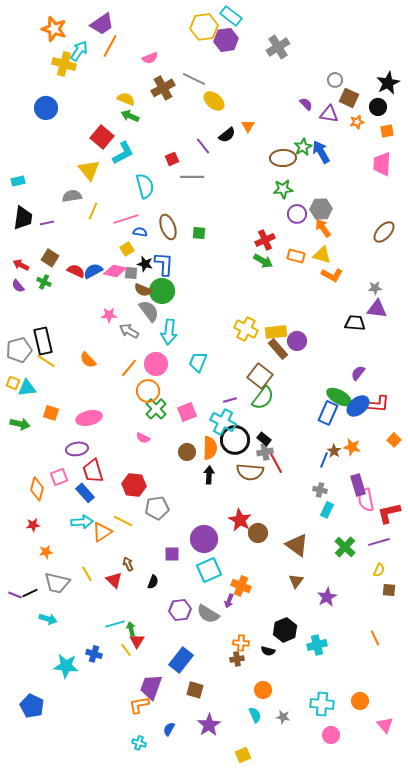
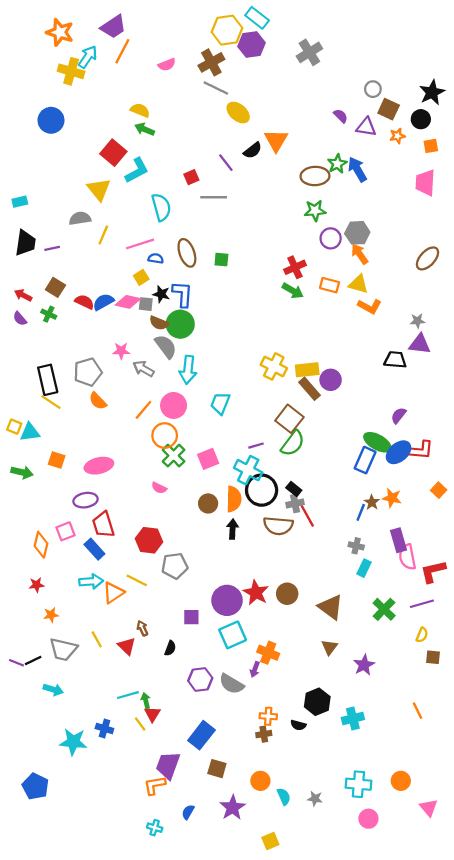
brown cross: (163, 88) -> (211, 62), moved
orange triangle: (248, 126) -> (276, 140), size x1.6
gray pentagon: (19, 350) -> (88, 372), moved
red star: (240, 520) -> (256, 593), moved
orange circle: (263, 690) -> (260, 781), moved

